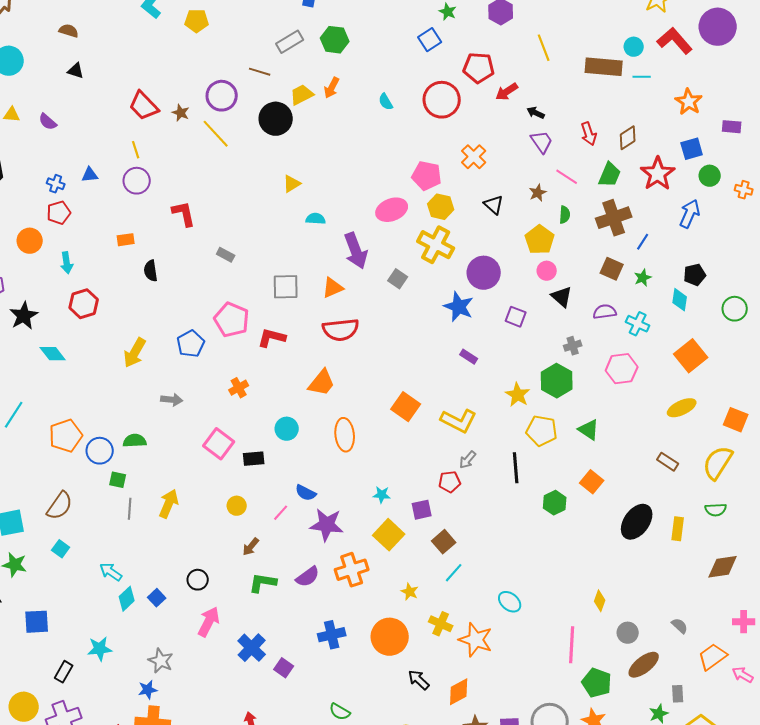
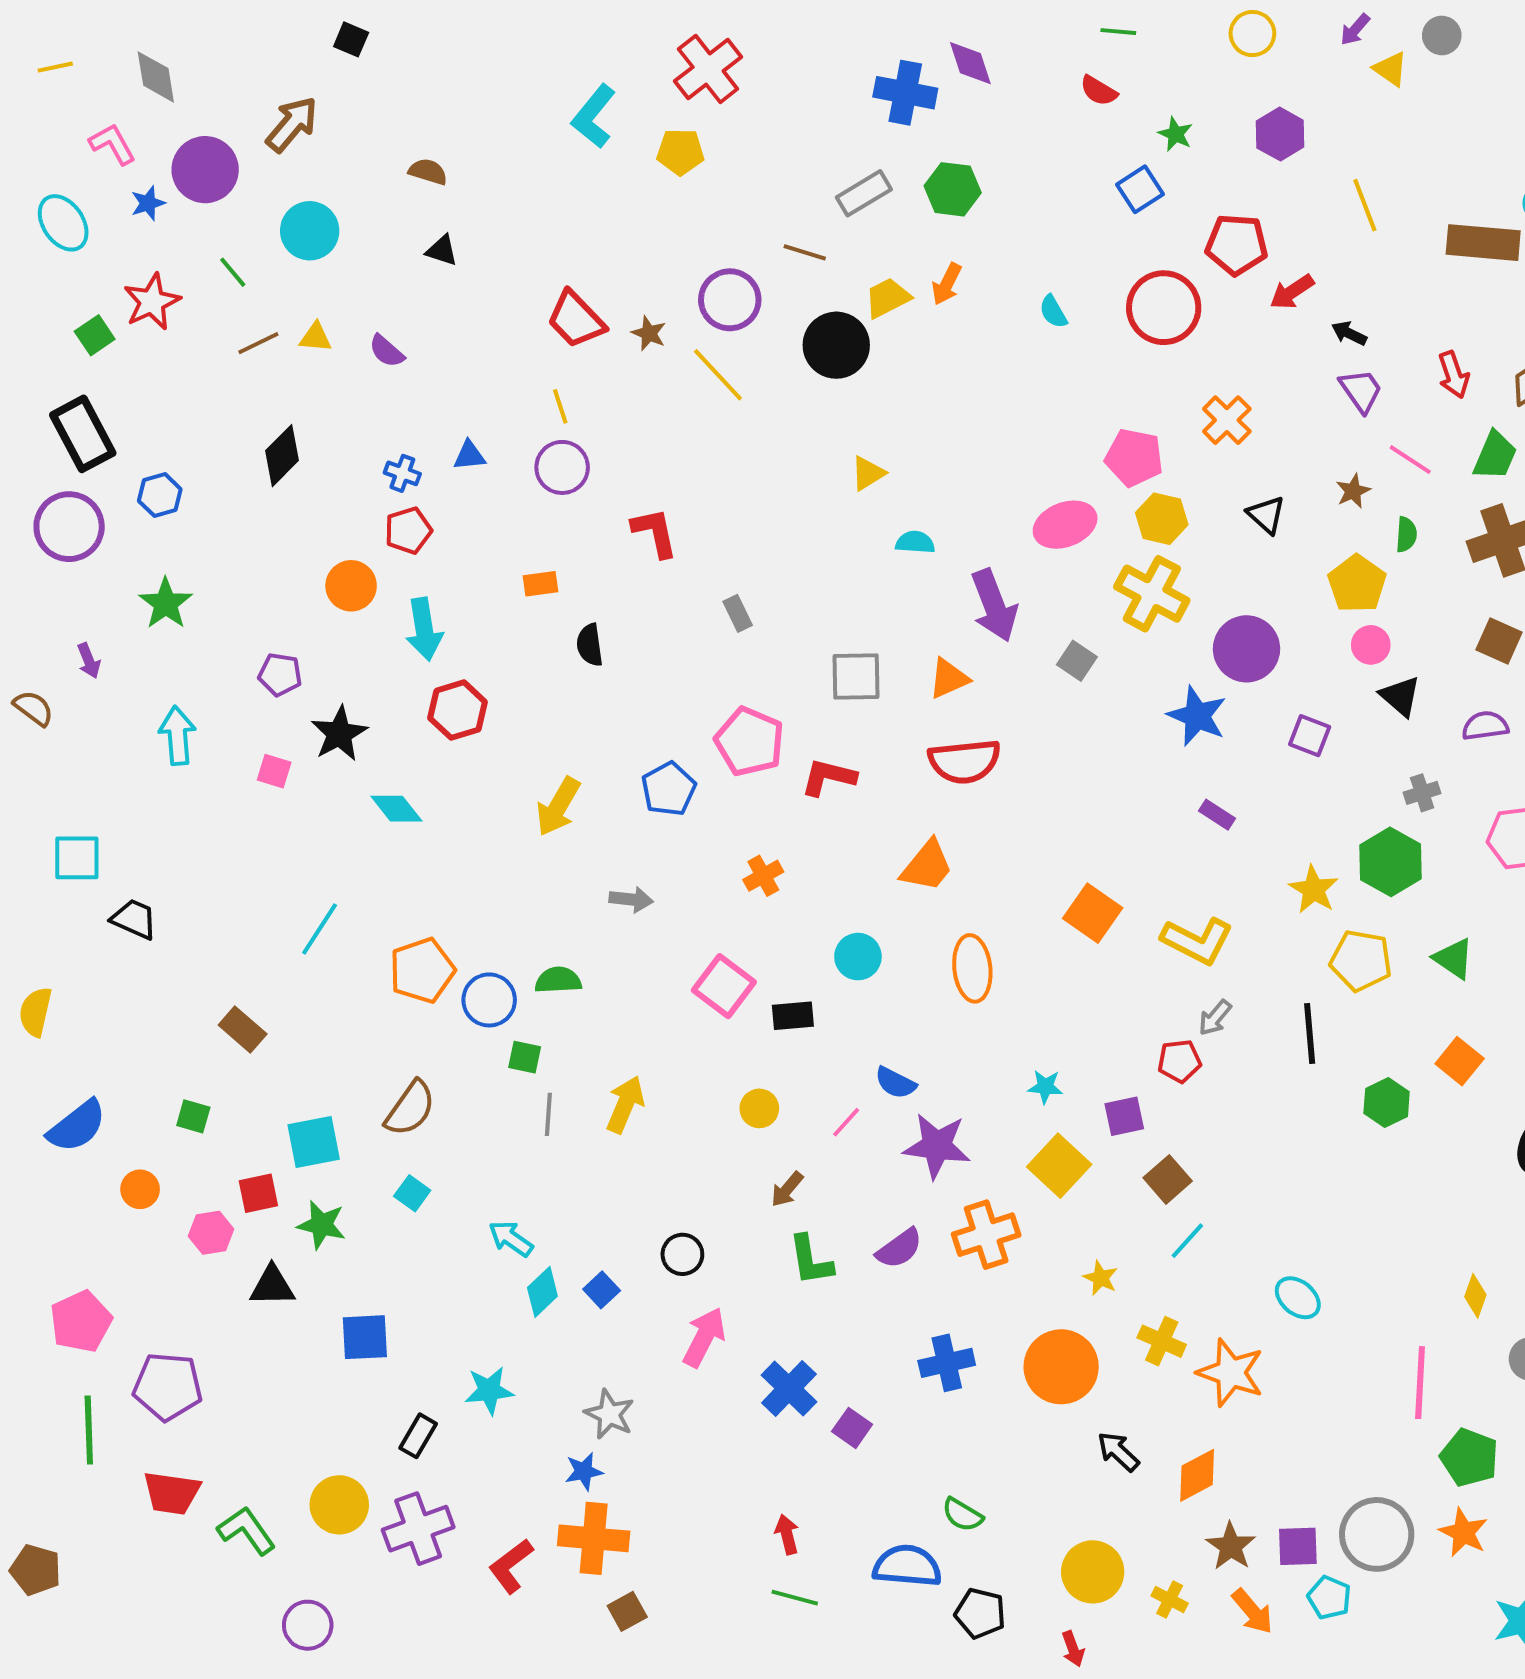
gray rectangle: (226, 255) -> (738, 613), turned 36
cyan arrow: (67, 263) -> (424, 629), size x1.4
green L-shape: (263, 583) -> (811, 1260), turned -108

